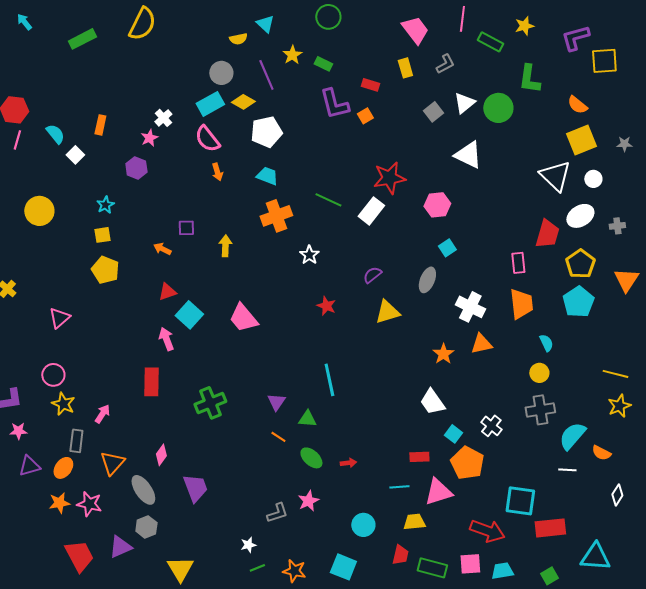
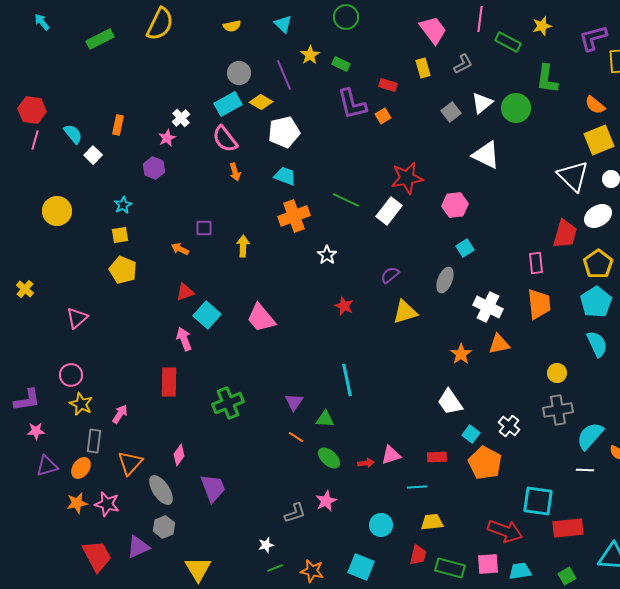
yellow semicircle: (238, 39) -> (232, 26), moved
cyan semicircle: (546, 343) -> (597, 344), moved, size x1.5
pink triangle: (438, 492) -> (391, 455), moved, size x0.7

